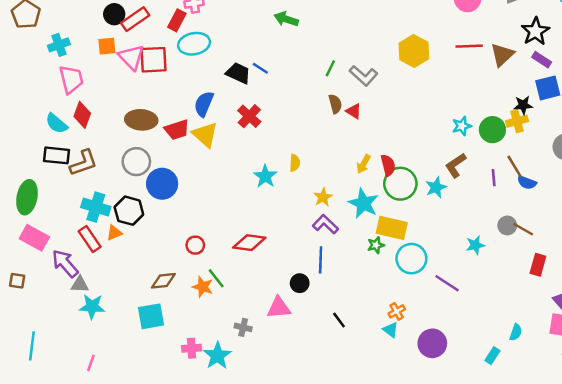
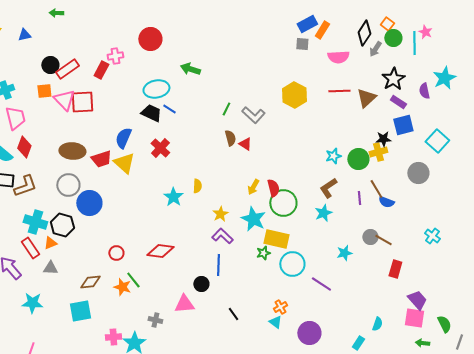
cyan ellipse: (194, 44) -> (156, 89), moved
cyan star: (436, 187) -> (323, 213), moved
gray triangle: (80, 284) -> (50, 268), moved

